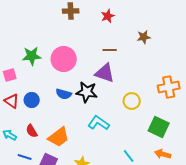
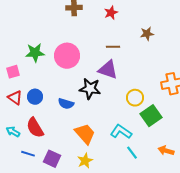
blue semicircle: (64, 94) -> (66, 104), moved
cyan L-shape: (99, 123) -> (121, 132), moved
green square: (159, 127) -> (151, 116), moved, turned 30
red semicircle: (32, 131) -> (35, 128), size x1.5
orange trapezoid: (59, 137) -> (85, 134), moved, turned -95

